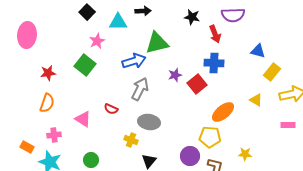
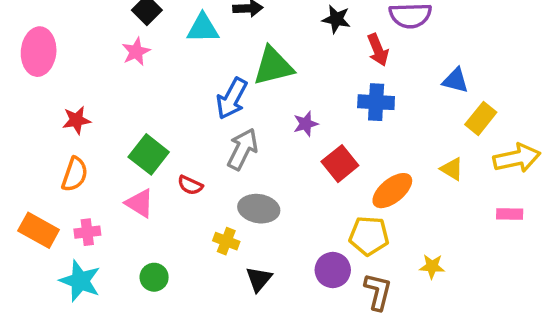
pink star: (97, 41) -> (136, 52), moved
blue arrow: (134, 61) -> (232, 99), turned 135
green square: (85, 65) -> (149, 154), moved
red square: (197, 84) -> (340, 164), moved
orange rectangle: (27, 147) -> (39, 230), moved, size x1.5

